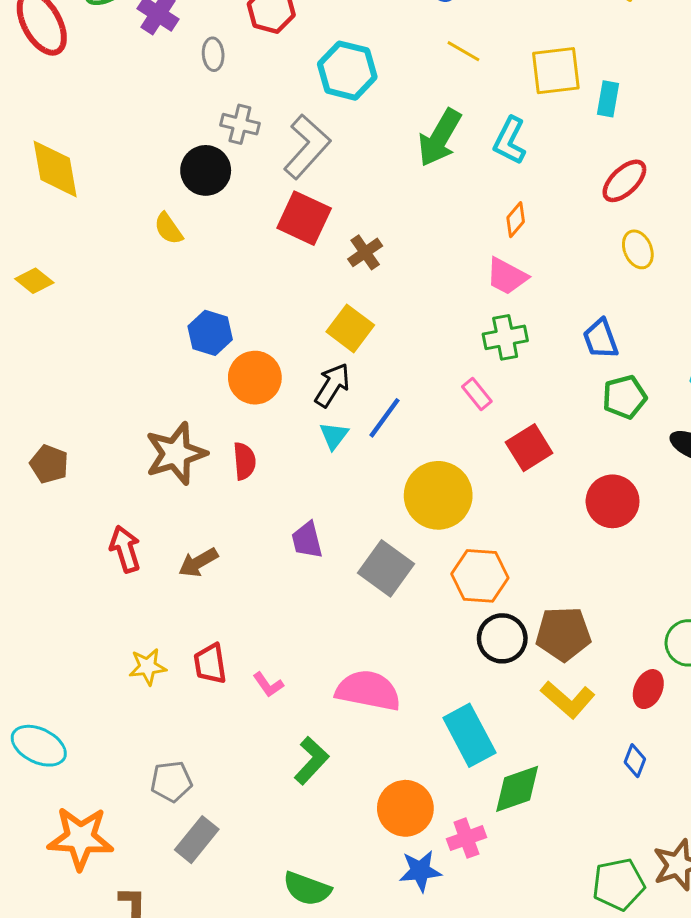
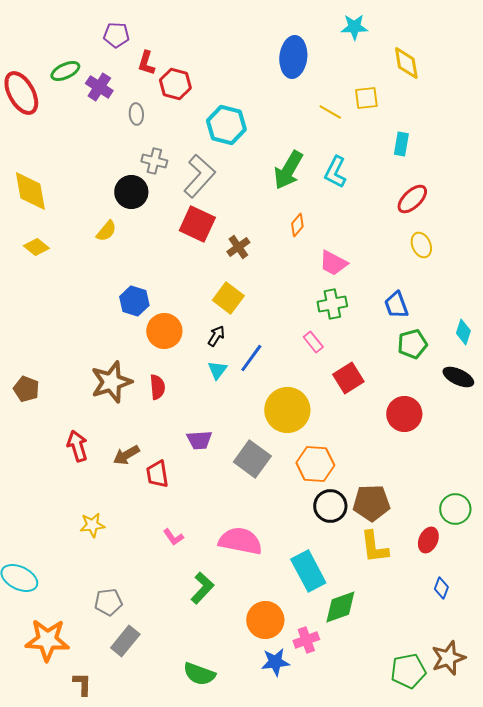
yellow line: (463, 51) -> (330, 112), moved
yellow square: (556, 71) -> (366, 98), moved, size x0.7
orange diamond: (516, 220) -> (297, 225), moved
yellow semicircle: (168, 229) -> (106, 231), turned -105
yellow diamond: (34, 281) -> (36, 247), moved
black arrow: (332, 385) -> (216, 336), size x0.7
purple trapezoid: (307, 540) -> (199, 440), turned -80
red trapezoid: (210, 664) -> (157, 474), moved
yellow L-shape: (568, 700) -> (374, 547), turned 42
blue diamond: (635, 761) -> (441, 588), moved

